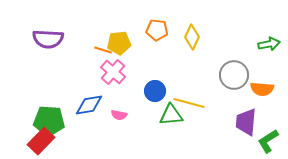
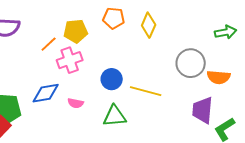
orange line: (103, 50) -> (49, 44), moved, turned -60
pink cross: (113, 72) -> (70, 60), turned 30
green triangle: (171, 115) -> (115, 116), moved

